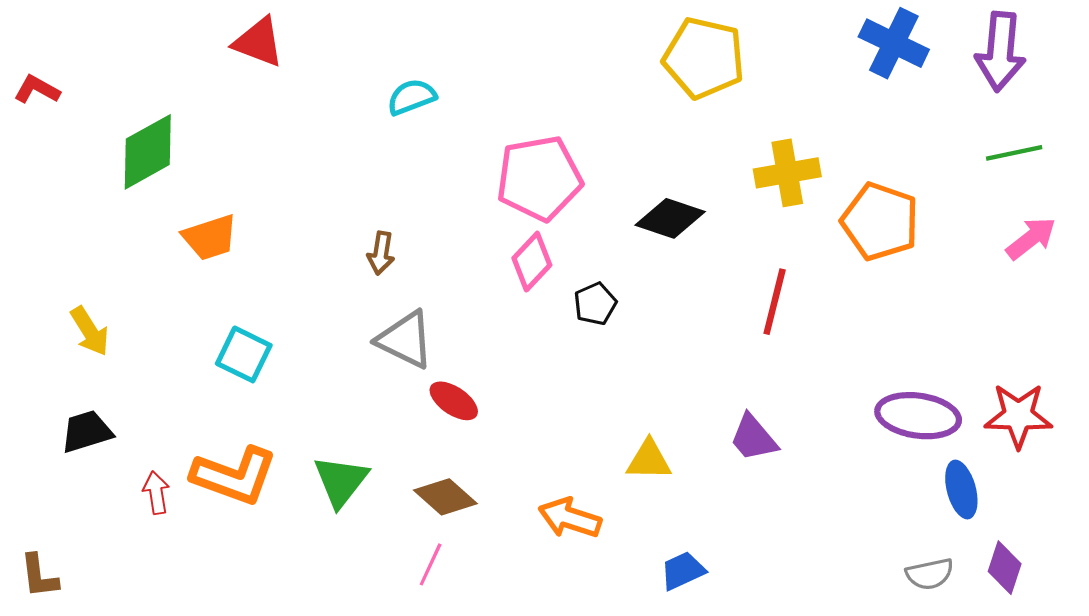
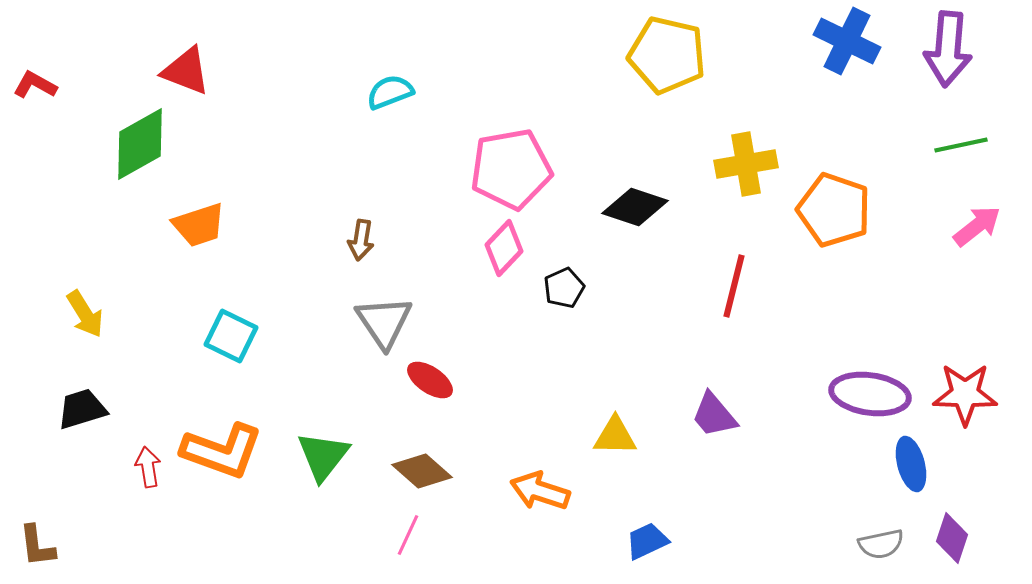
red triangle: (259, 42) -> (186, 71), moved
gray triangle: (405, 340) -> (384, 322), turned 30

